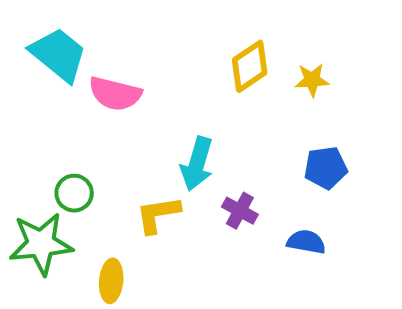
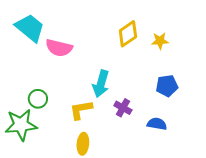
yellow ellipse: (111, 281) -> (83, 144), moved

